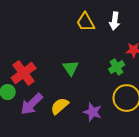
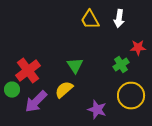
yellow semicircle: (60, 106) -> (64, 90), moved

